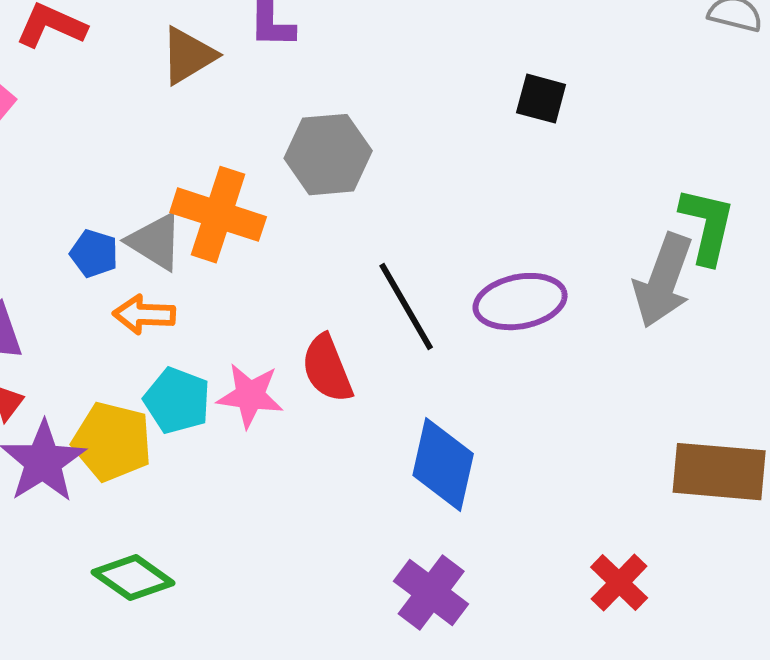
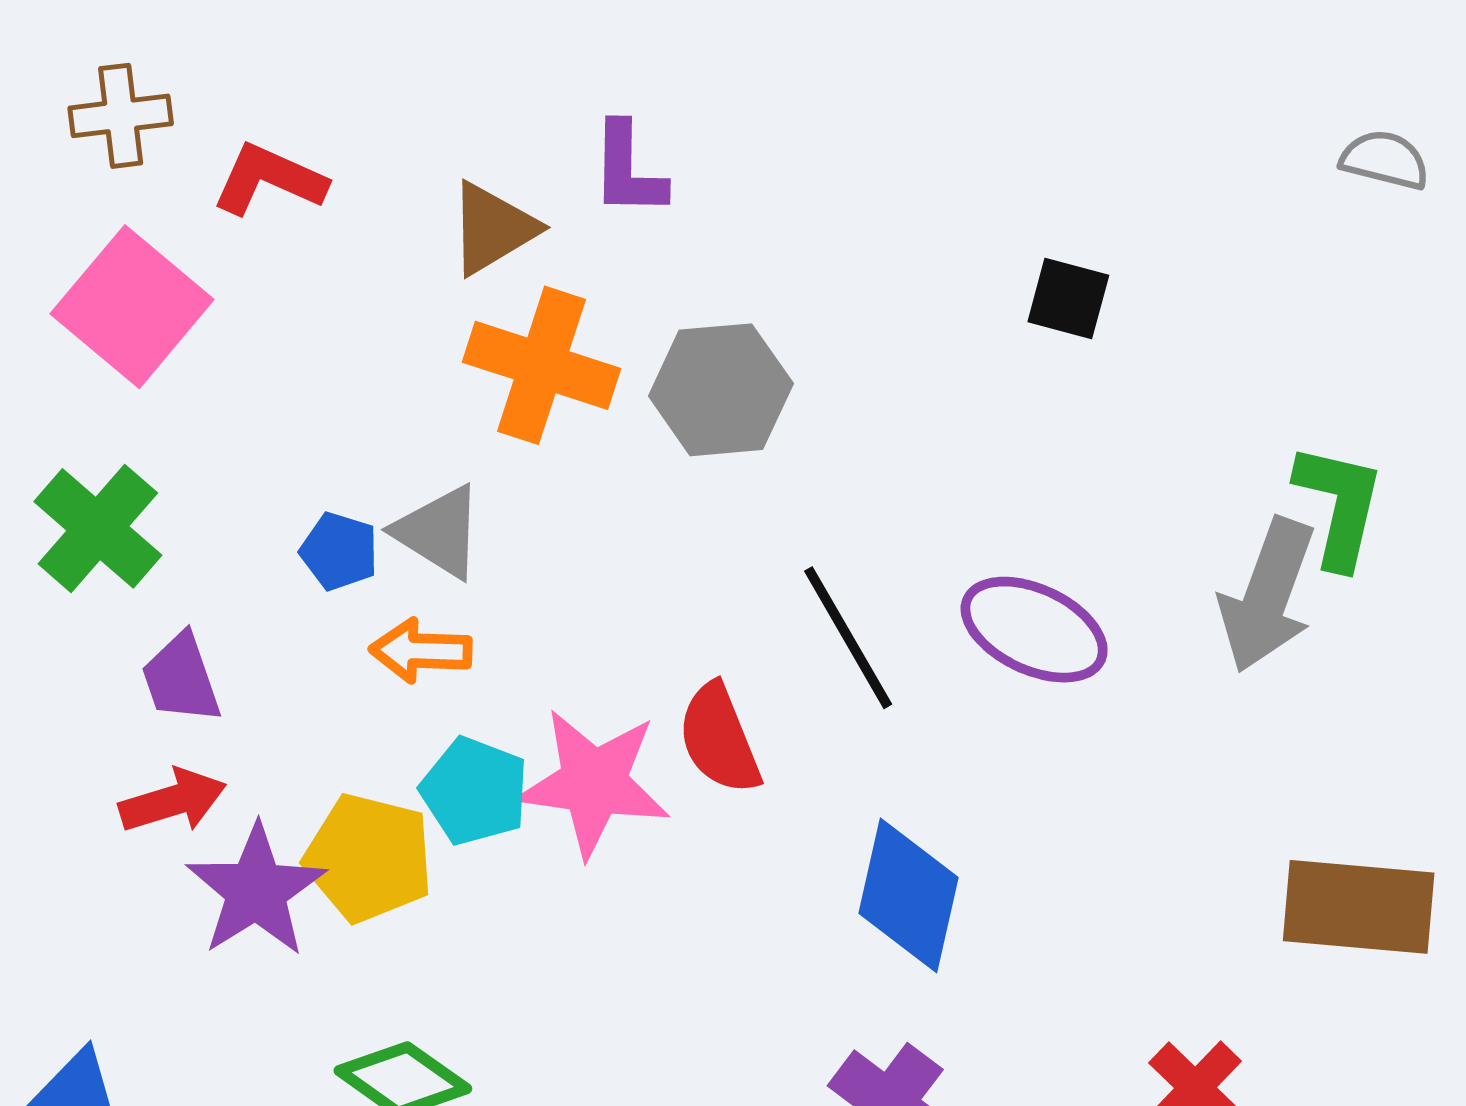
orange cross: (218, 215) -> (541, 365), moved
purple ellipse: (520, 302) -> (1034, 630), turned 36
pink star: (250, 396) -> (594, 783), size x1.4

